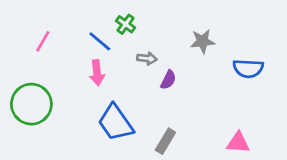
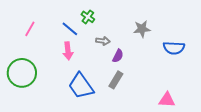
gray rectangle: (165, 141) -> (116, 80), moved

